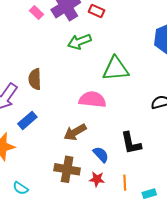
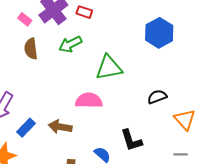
brown semicircle: (35, 79) -> (31, 49), moved
brown arrow: (75, 132) -> (60, 127), moved, turned 45

